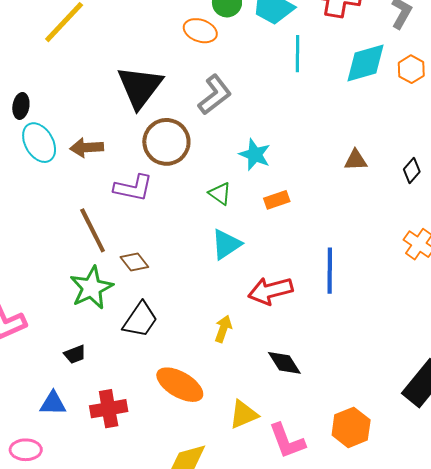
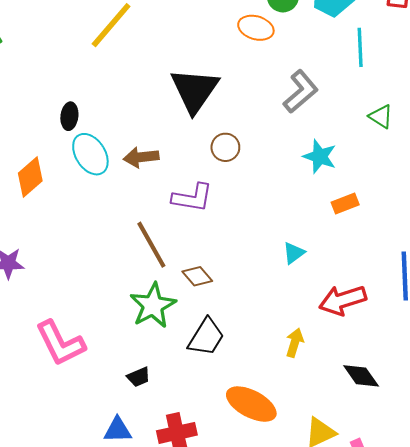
gray L-shape: (215, 95) -> (301, 92), moved
brown circle: (166, 142) -> (225, 147), size x0.6
green triangle: (220, 194) -> (381, 116), moved
cyan triangle: (226, 244) -> (294, 253), size x0.7

